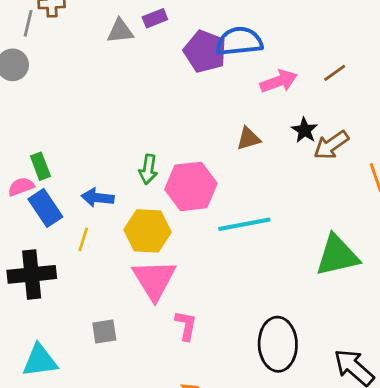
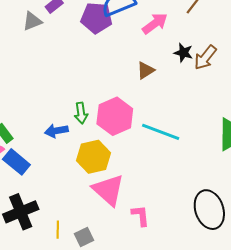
blue arrow: (98, 198) -> (56, 131), moved
cyan line: (244, 224) -> (161, 132), turned 48
yellow line: (83, 239) -> (58, 230), moved

